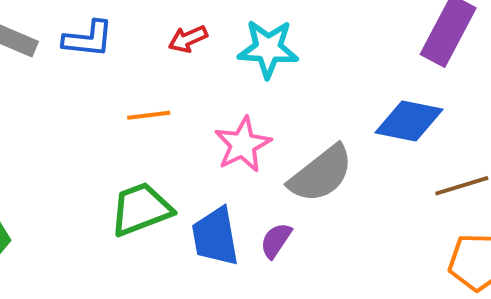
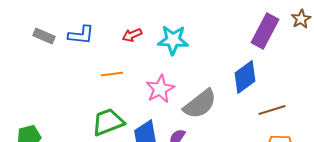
blue diamond: (409, 121) -> (245, 77), turned -48

